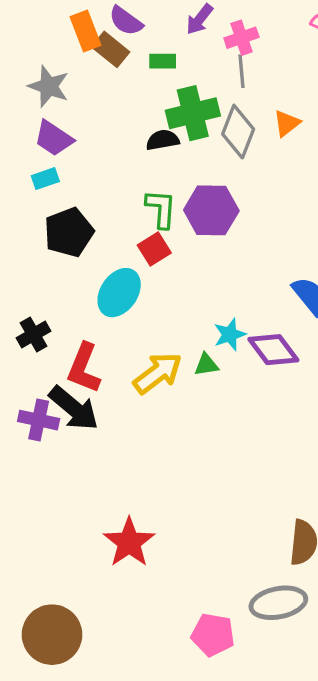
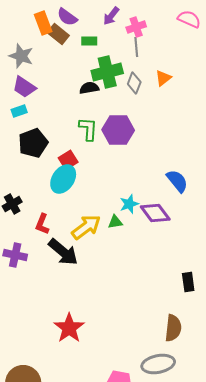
gray diamond: (238, 132) -> (134, 83), size x0.7
red square: (154, 249) -> (68, 160), moved
red L-shape: (84, 368) -> (42, 224), size x0.7
black arrow: (74, 408) -> (63, 252), moved

